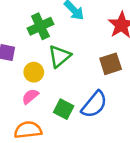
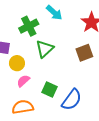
yellow circle: (34, 72) -> (17, 63), moved
blue semicircle: (94, 104) -> (72, 100), moved

